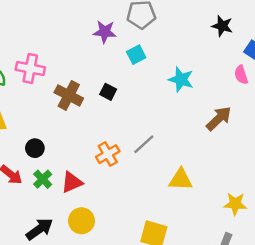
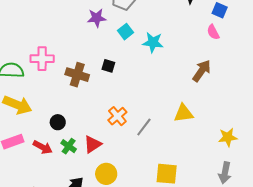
cyan star: (181, 79) -> (153, 42), moved
gray line: (144, 144) -> (144, 127), moved
yellow triangle: (181, 180) -> (184, 113), moved

